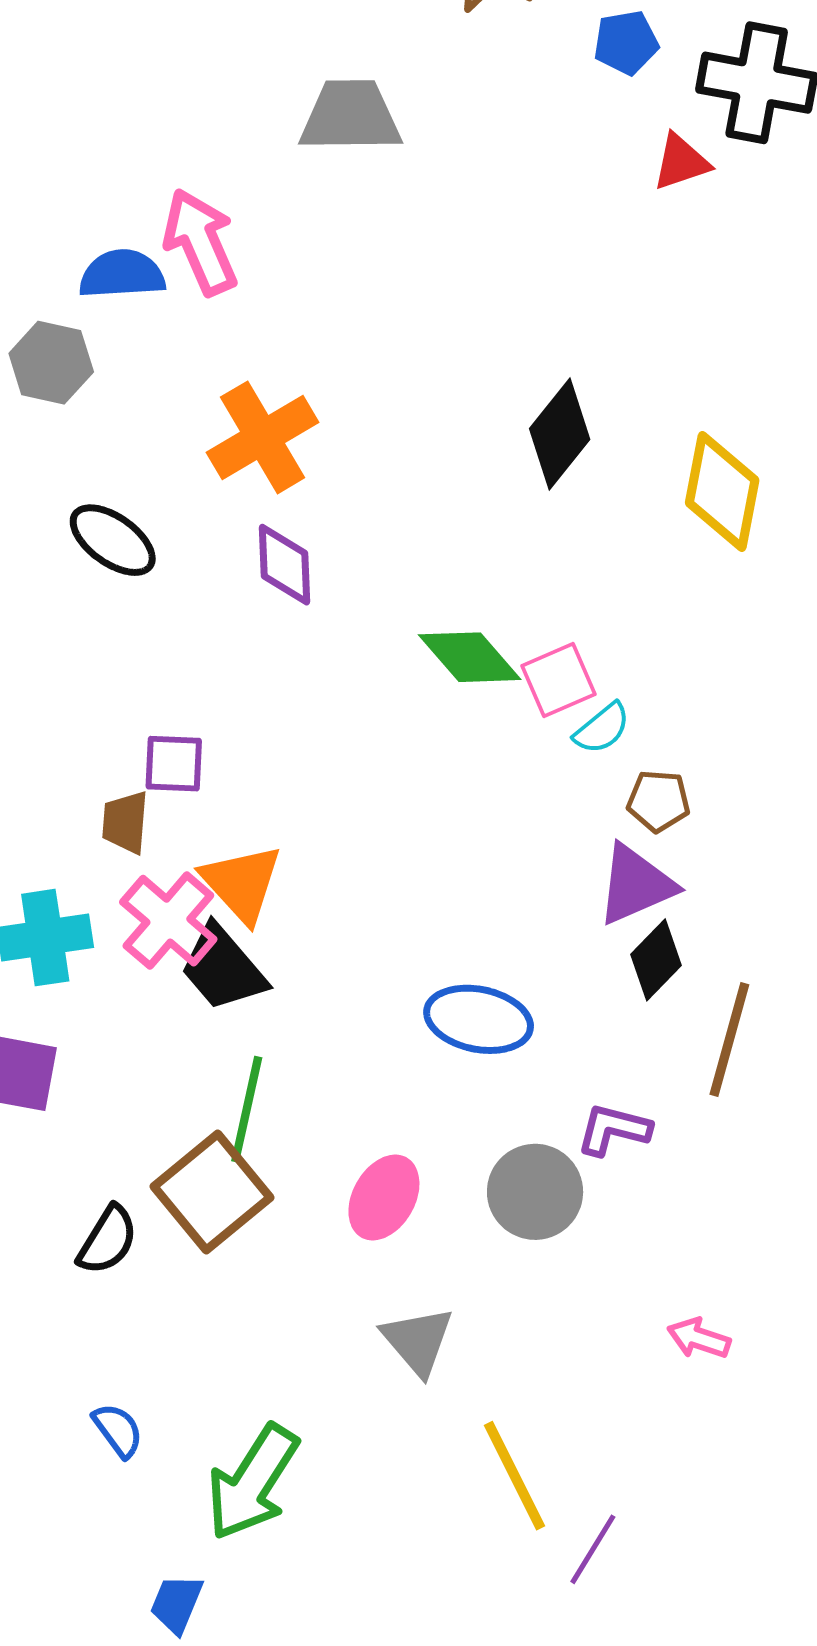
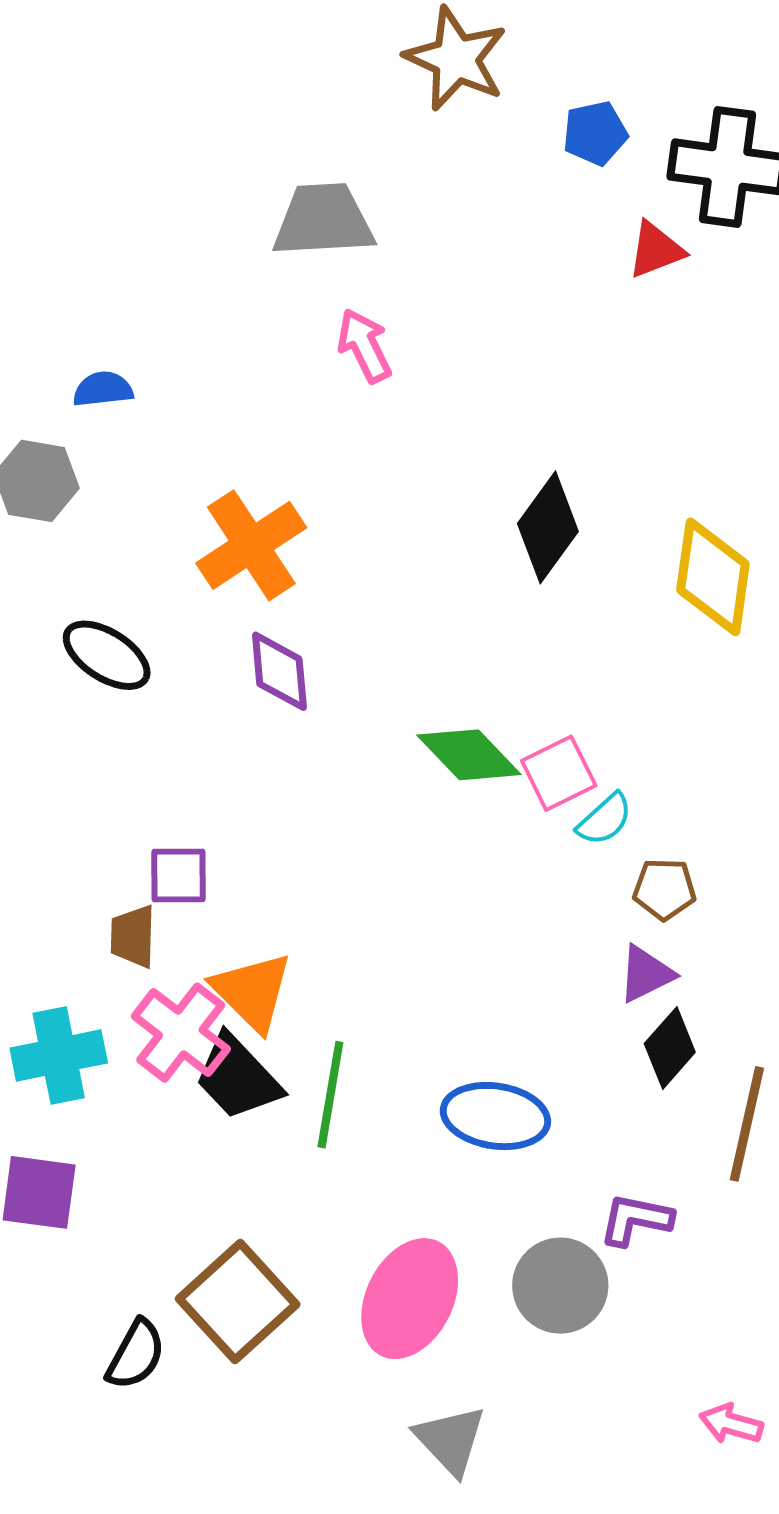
pink arrow: (200, 242) -> (364, 346), moved, size x0.7
blue semicircle: (122, 274) -> (103, 389), size x0.7
purple triangle: (636, 885) -> (646, 974), size x0.7
green line: (247, 1109) -> (330, 1095), moved
pink ellipse: (384, 1198) -> (410, 1299), size x1.4

